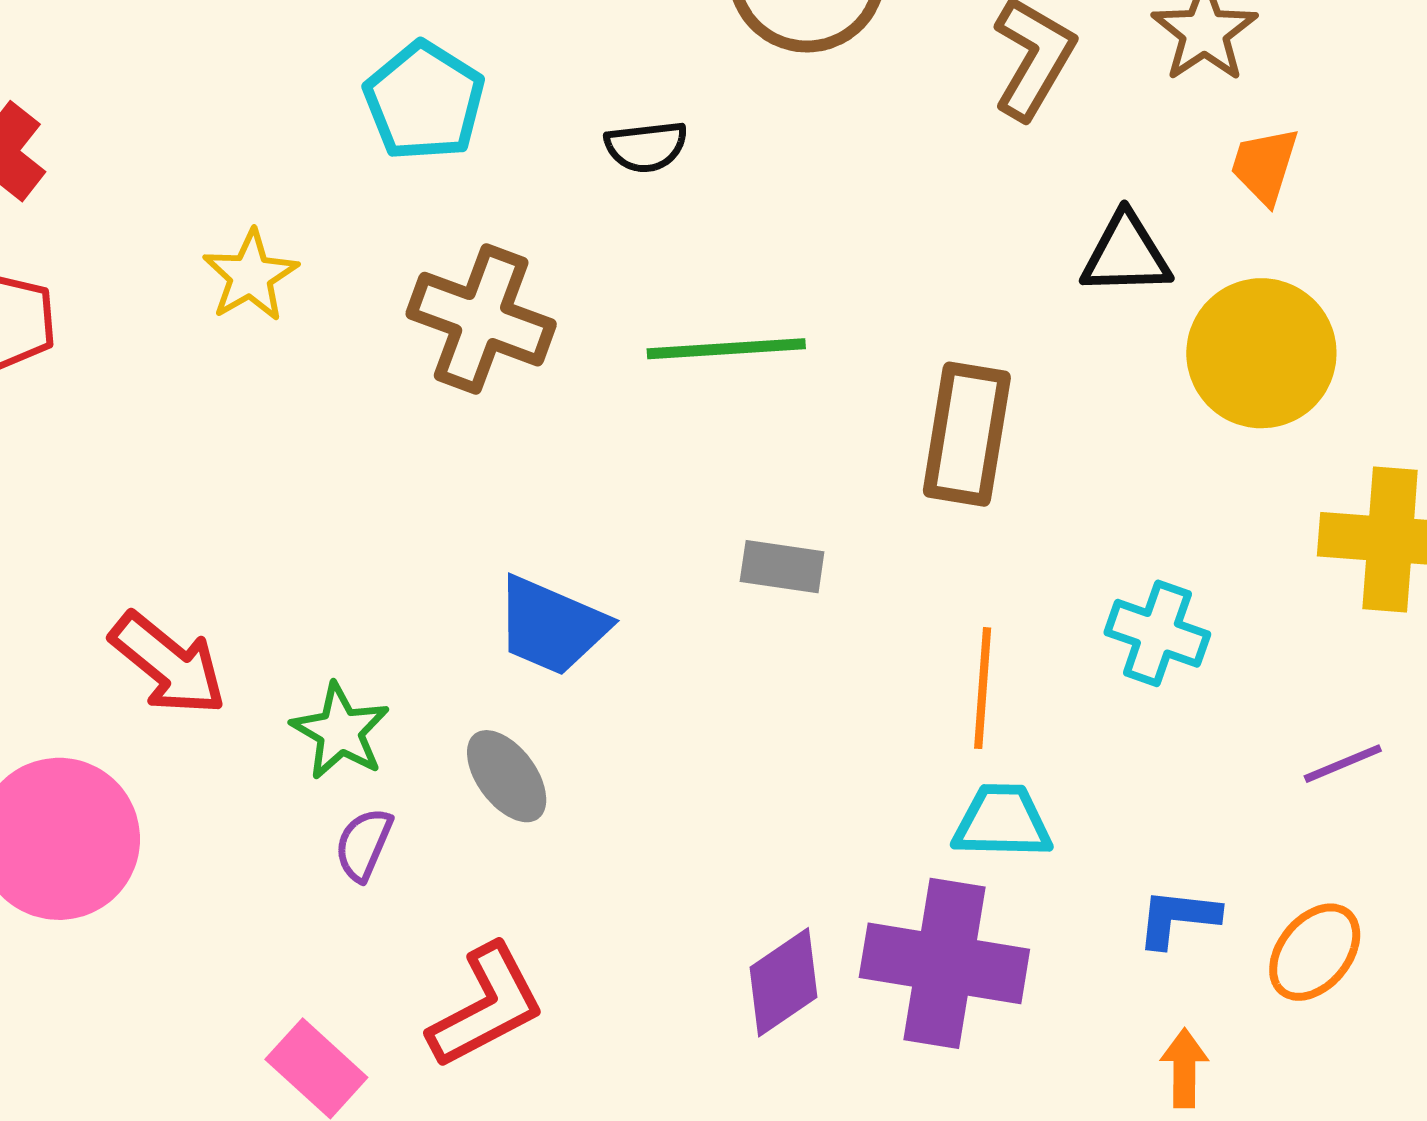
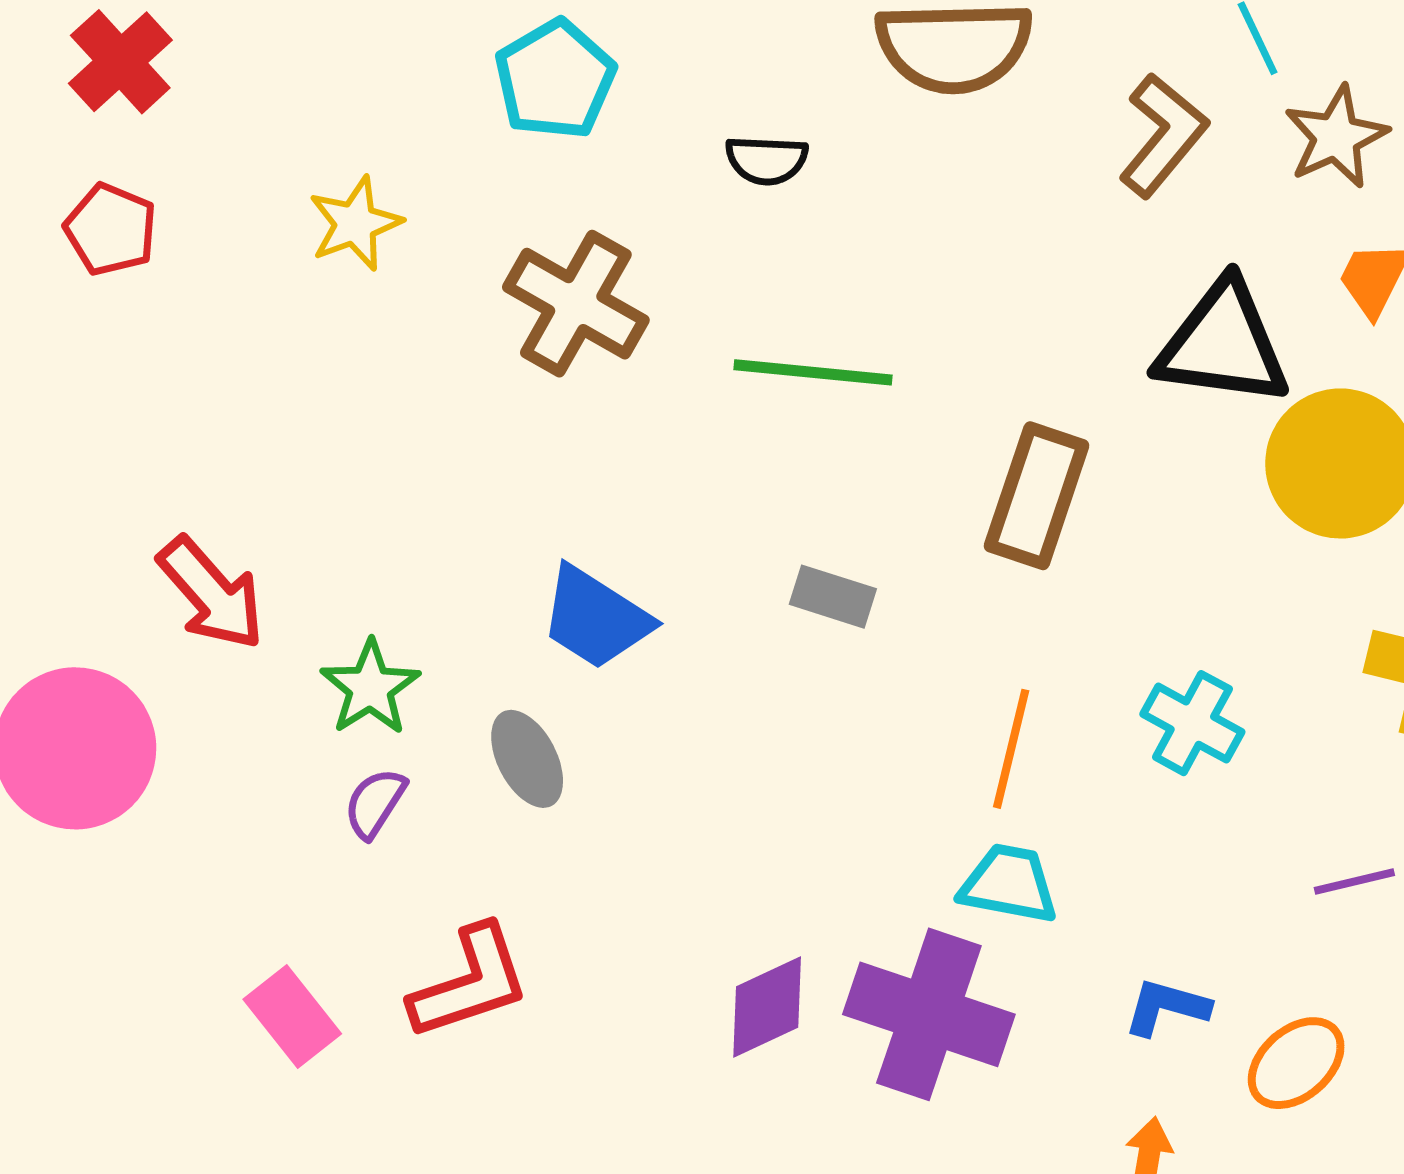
black triangle: (1126, 254) -> (1223, 344), size x1.5

